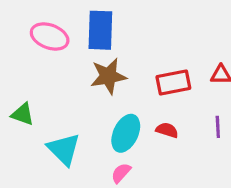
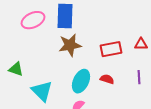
pink ellipse: (50, 36) -> (33, 20), turned -45

